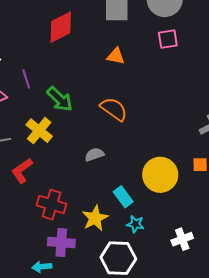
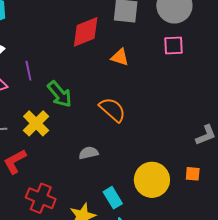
red diamond: (61, 27) -> (86, 32), moved

